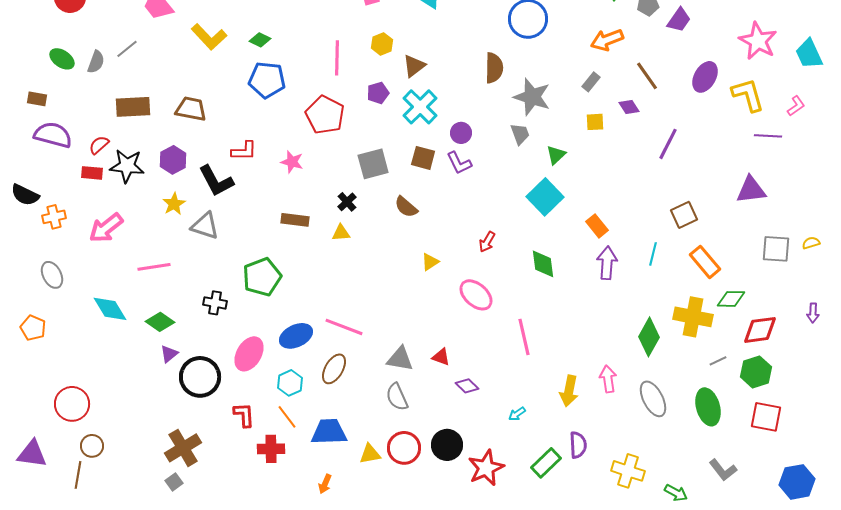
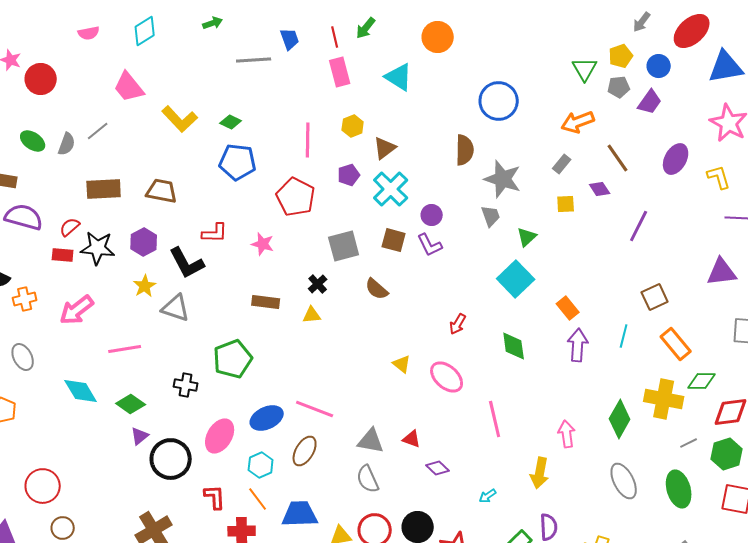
yellow L-shape: (748, 95) -> (719, 177), size x0.7
yellow triangle: (430, 262) -> (402, 364), moved, turned -48
pink arrow: (608, 379) -> (567, 434), moved

